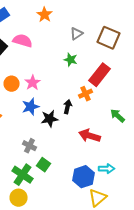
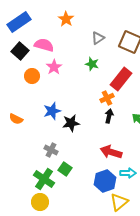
pink star: (32, 83) -> (54, 67), moved
orange circle: (12, 84) -> (32, 76), moved
black arrow: (68, 107) -> (109, 116), moved
red arrow: (90, 136) -> (111, 152), moved

